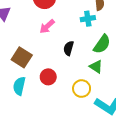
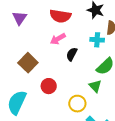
black semicircle: (69, 48) -> (72, 54), moved
cyan semicircle: (19, 86) -> (17, 102), moved, size x1.4

